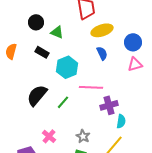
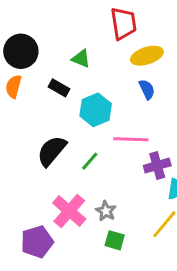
black circle: (36, 22) -> (21, 51), moved, size x1.5
pink cross: (49, 136) -> (69, 211), size x1.6
gray star: (83, 136) -> (106, 211), moved

